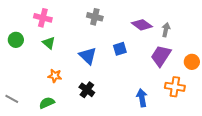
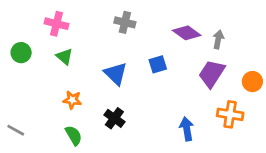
green semicircle: (47, 103) -> (74, 135), moved, turned 84

